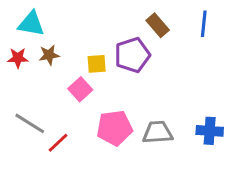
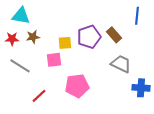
brown rectangle: (158, 25) -> (114, 35), moved
pink square: (80, 89) -> (54, 60), turned 35
gray line: (30, 123) -> (20, 66), moved
gray trapezoid: (158, 132) -> (121, 64), moved, turned 30

